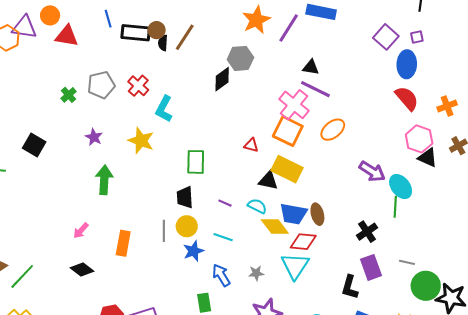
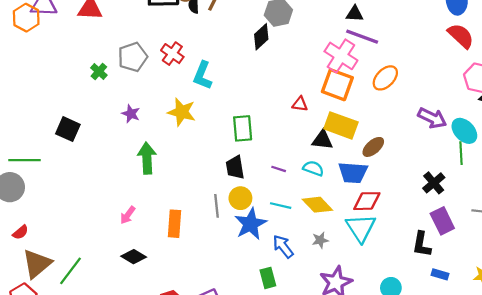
brown ellipse: (317, 214) -> (373, 147), moved, turned 70
yellow diamond: (275, 226) -> (317, 205), moved
blue star: (193, 251) -> (251, 224), size x1.4

